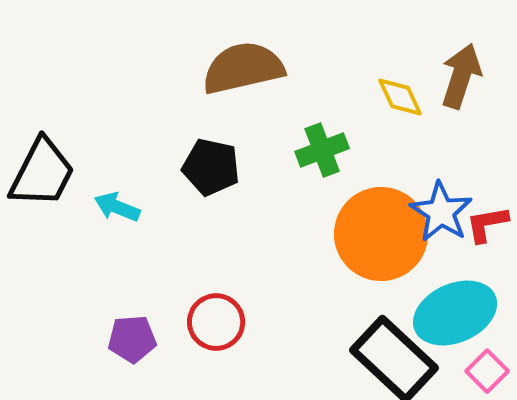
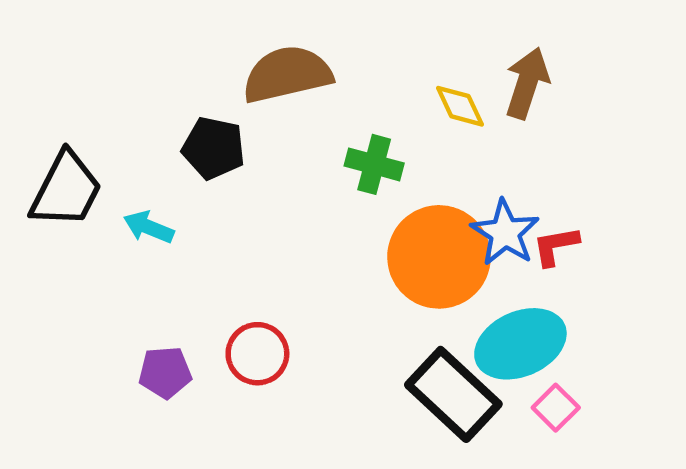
green cross: (322, 150) -> (374, 164), turned 36
black pentagon: (211, 167) -> (213, 148), moved

